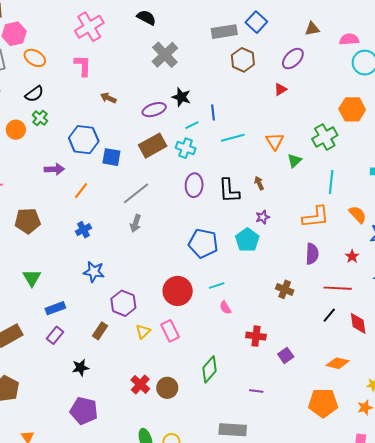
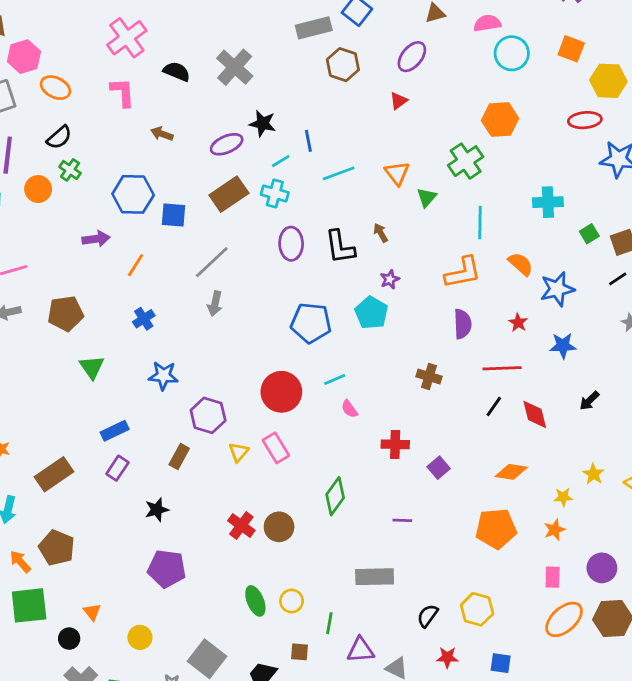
black semicircle: (146, 17) -> (177, 72), moved
green triangle: (32, 278) -> (92, 367), moved

